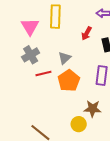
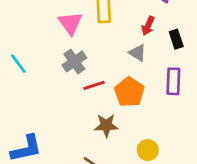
gray triangle: (64, 58) -> (137, 53), moved, turned -40
brown star: (93, 109) -> (106, 125), moved

